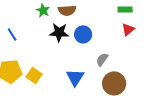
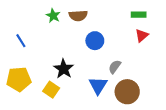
black star: (59, 32) -> (64, 69), moved, turned 30
yellow square: (34, 75) -> (51, 90), moved
blue triangle: (75, 77) -> (98, 85), moved

